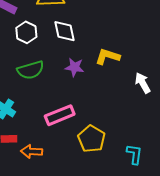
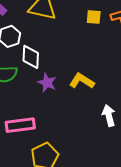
white diamond: (64, 31) -> (31, 57), moved

